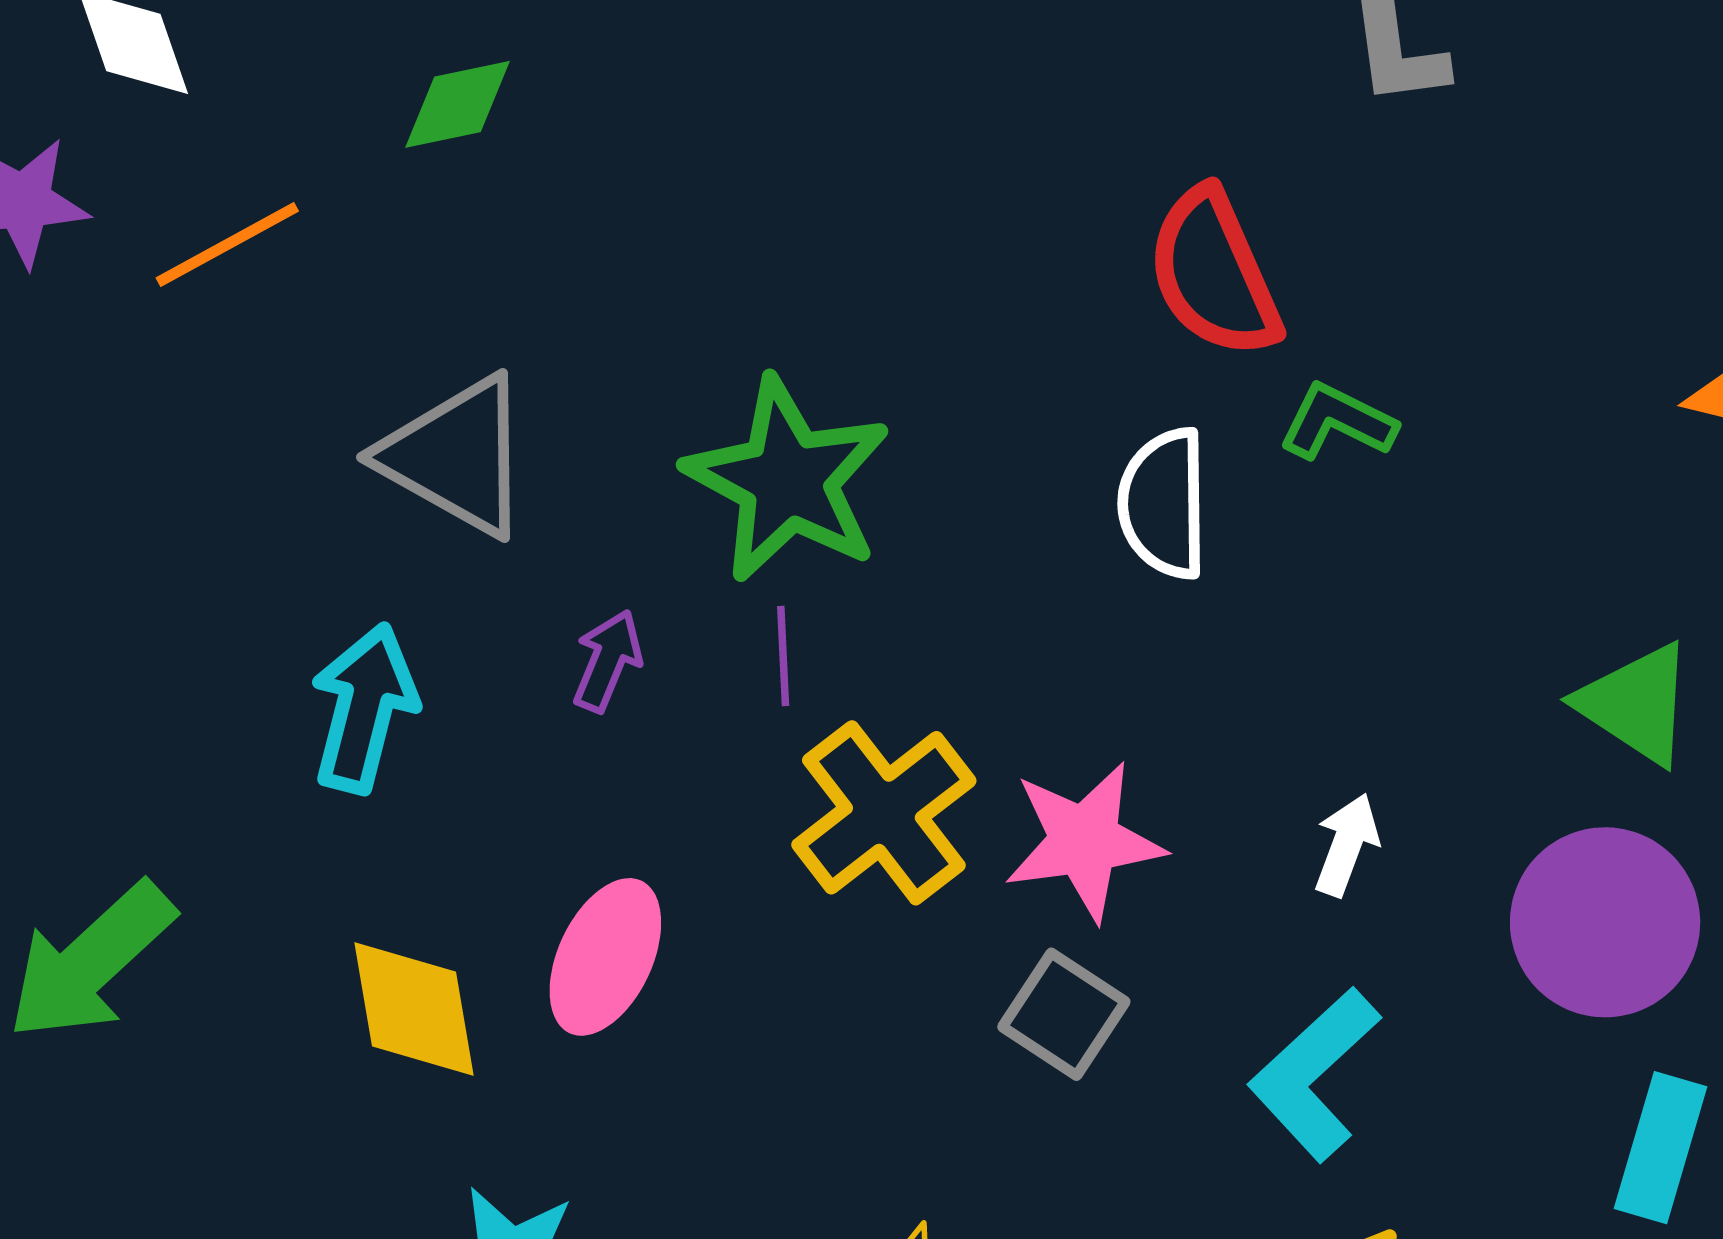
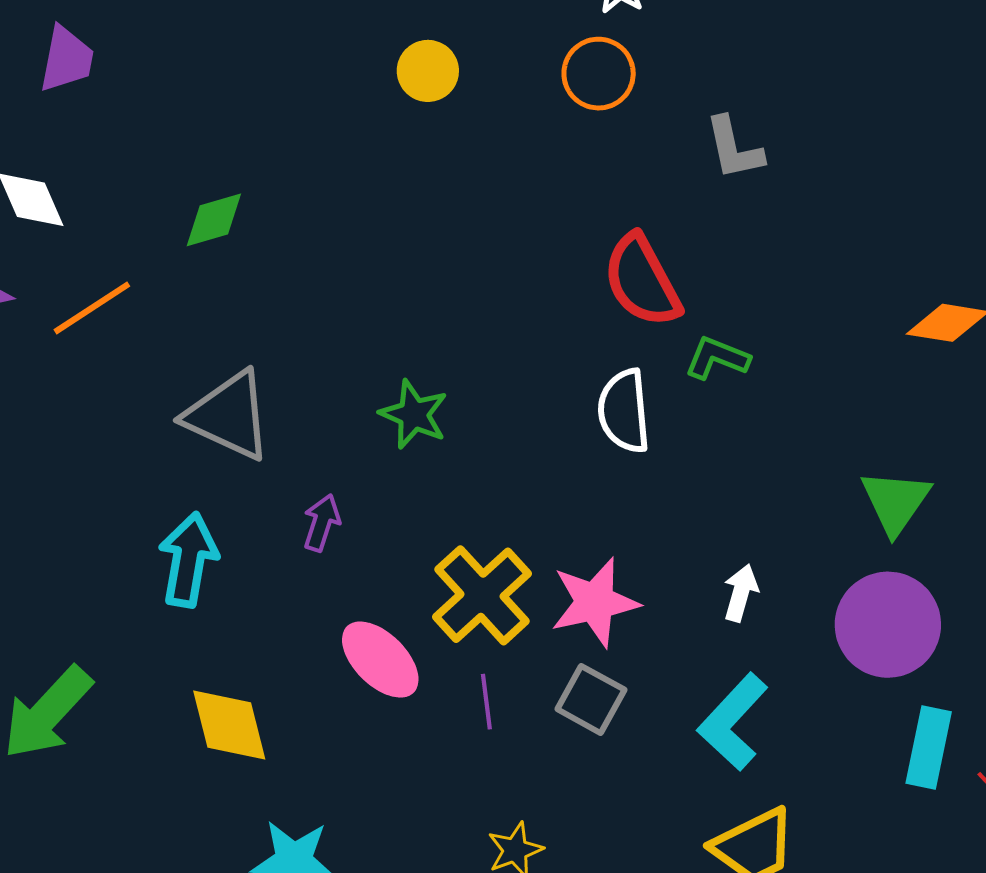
green star: (787, 480) -> (414, 414), size x0.6
purple line: (783, 656) -> (486, 702), moved
green triangle: (1636, 704) -> (896, 502), turned 36
pink ellipse: (605, 957) -> (380, 660), moved, turned -66

